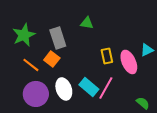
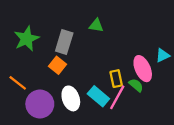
gray rectangle: (58, 38) -> (64, 42), turned 35
yellow rectangle: (107, 56) -> (116, 79), moved
orange line: (31, 65) -> (18, 83), moved
green semicircle: (143, 103) -> (136, 85), moved

